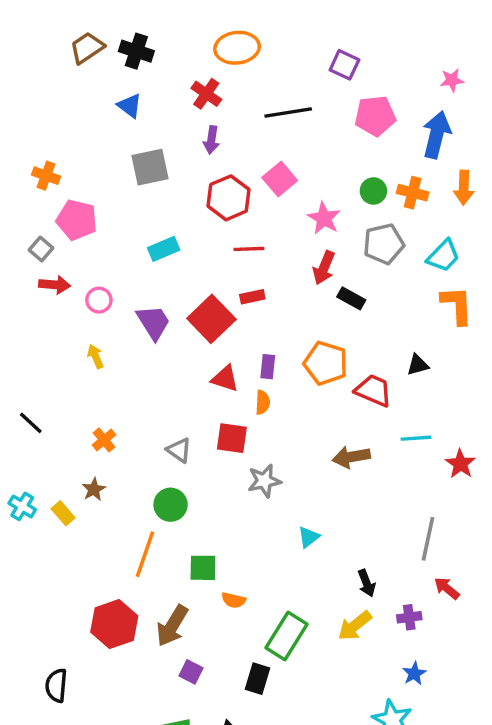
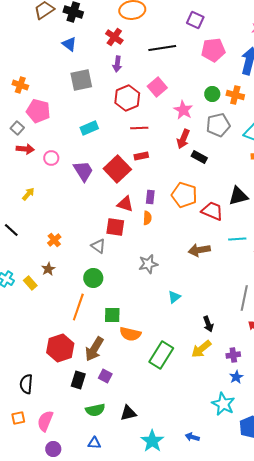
yellow arrow: (95, 356) -> (28, 194), moved, turned 64
black triangle: (418, 365) -> (238, 196), size x1.5
red square: (232, 438) -> (115, 227), moved
orange semicircle: (234, 600) -> (130, 334), size x1.5
purple cross: (409, 617) -> (233, 355), moved
black rectangle: (257, 679) -> (78, 380), moved

